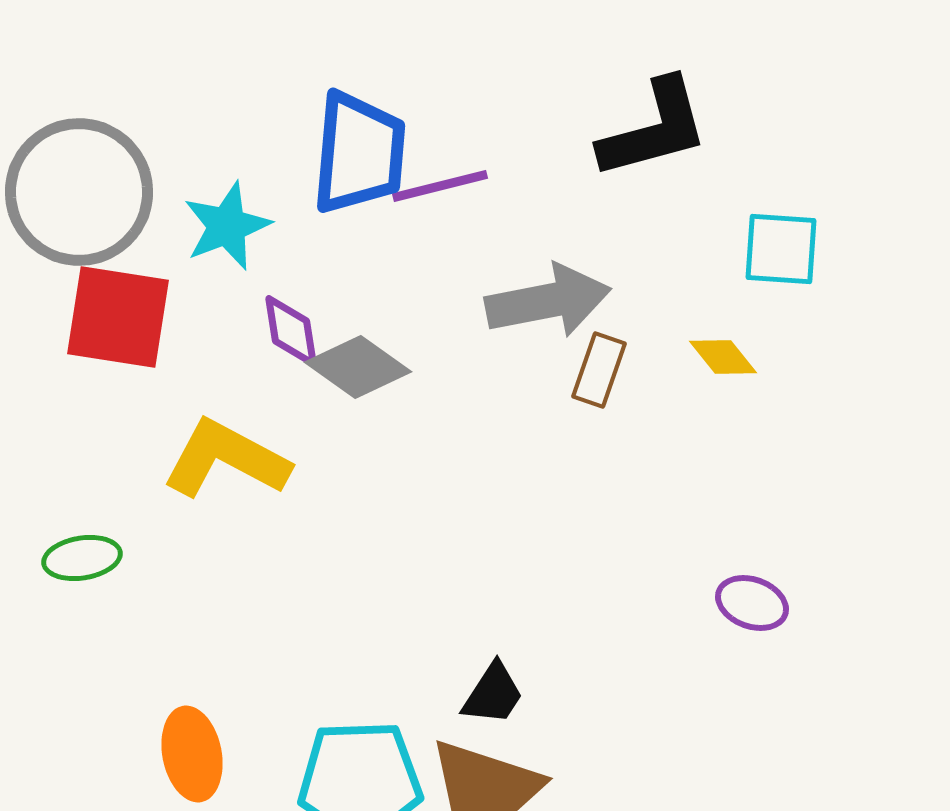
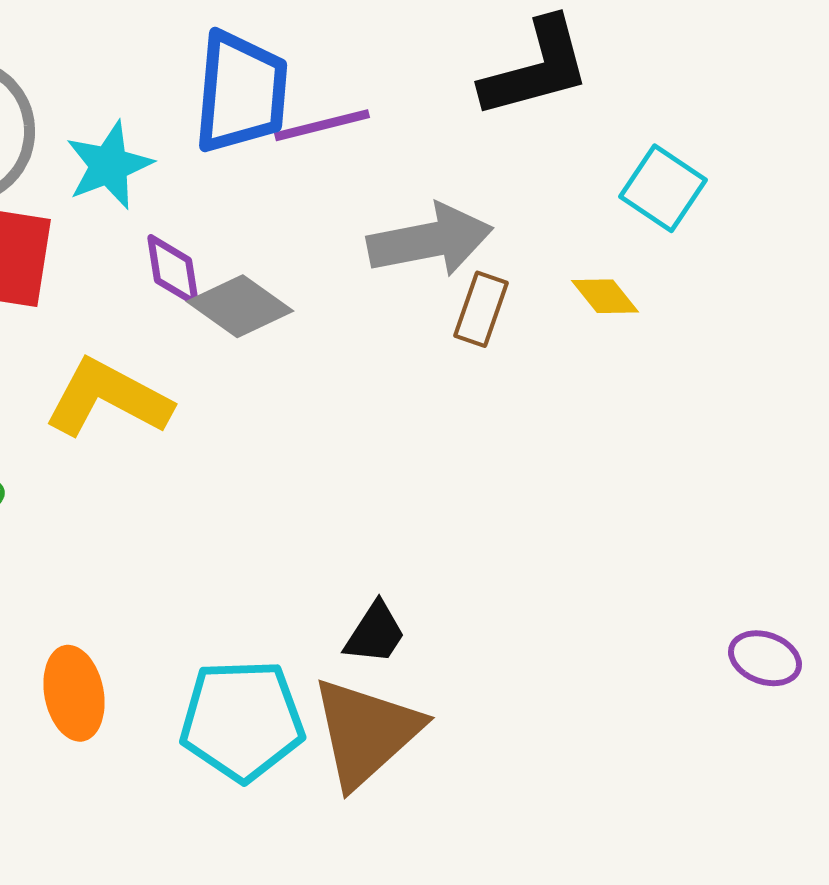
cyan square: (781, 249) -> (663, 188), turned 30
purple ellipse: (752, 603) -> (765, 658), moved

